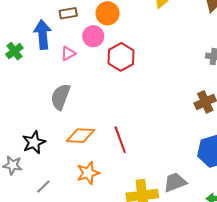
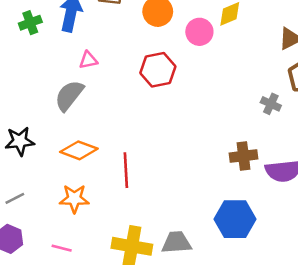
pink circle: (93, 36) -> (199, 32), moved
pink triangle: (68, 53) -> (88, 60), moved

